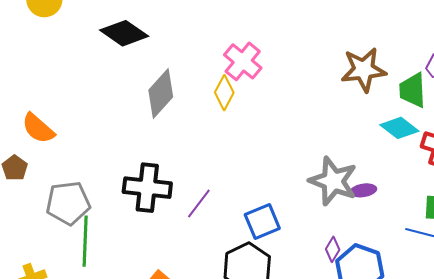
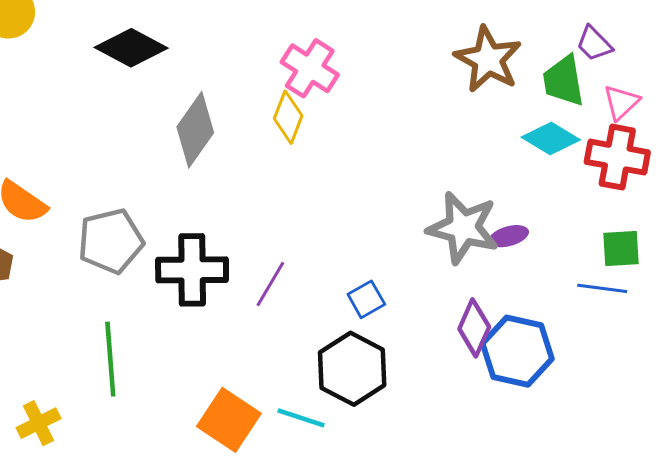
brown star: (364, 70) -> (488, 59), turned -30
gray pentagon: (68, 203) -> (111, 241), moved
blue square: (262, 221) -> (366, 299), size x0.7
purple diamond: (333, 249) -> (474, 328), size x1.5

